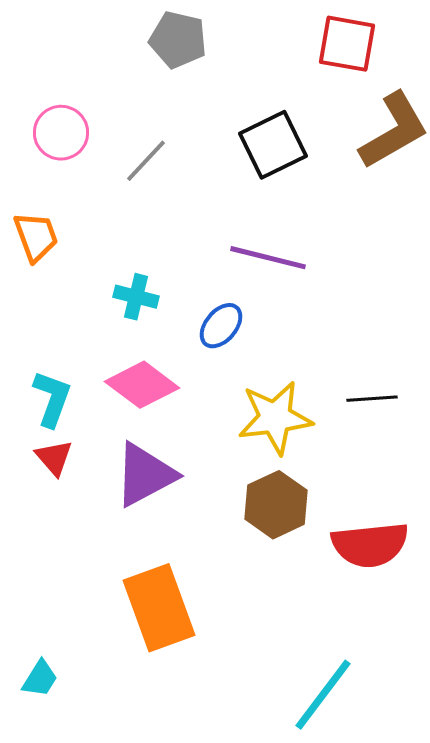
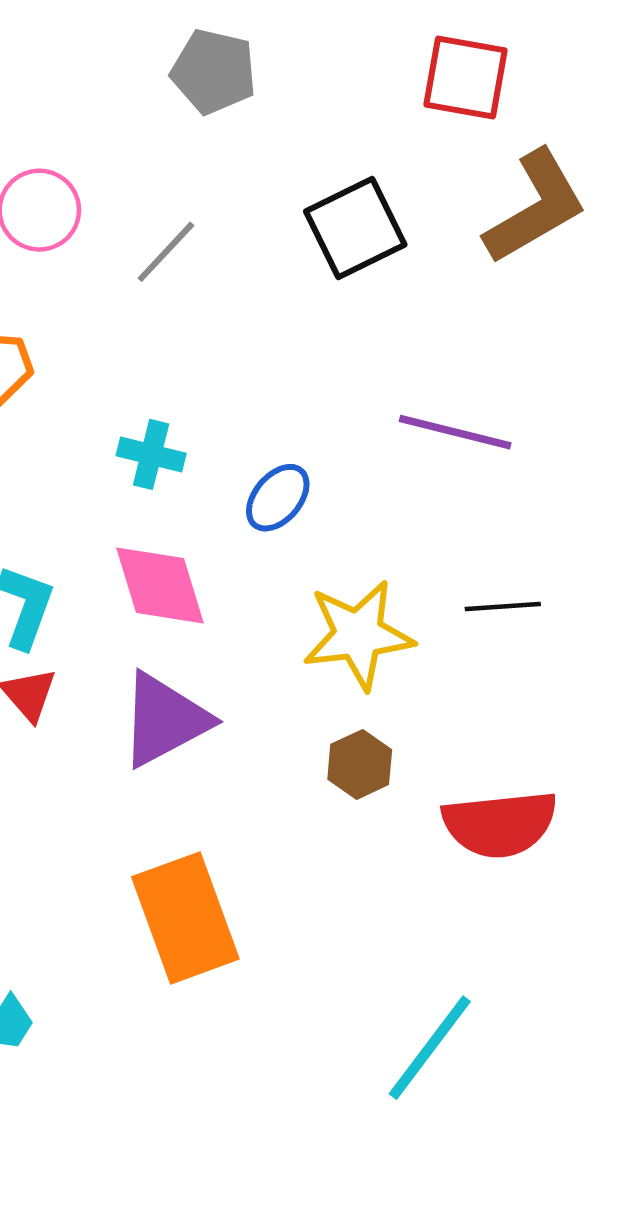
purple line: (268, 258) -> (455, 432), moved
pink diamond: (142, 385) -> (160, 586), turned 36
brown hexagon: (276, 505) -> (360, 764), size x0.7

